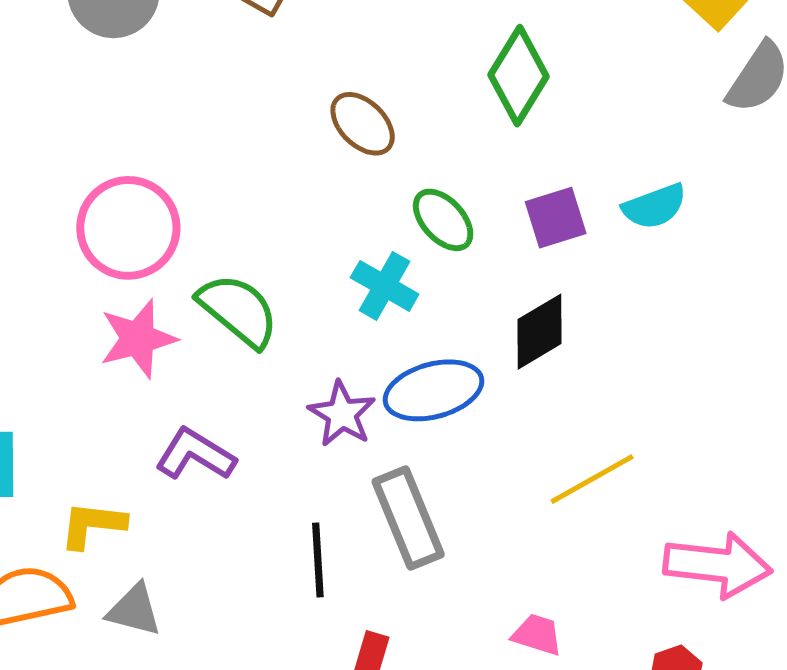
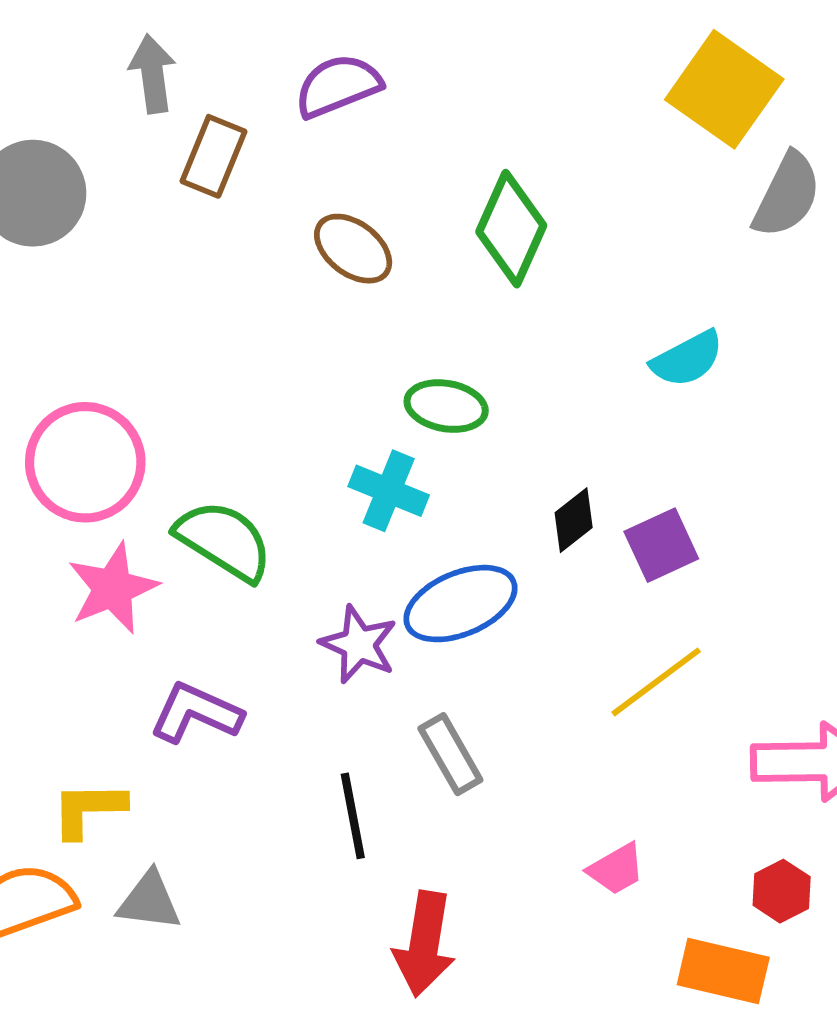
brown ellipse: (363, 124) -> (353, 249), moved
purple square: (556, 218) -> (661, 545), moved
green ellipse: (443, 220) -> (446, 406), turned -30
black diamond: (539, 332) -> (574, 520), size x0.7
gray rectangle: (408, 518) -> (450, 754), size x0.7
pink trapezoid: (537, 635) -> (616, 869), turned 140

